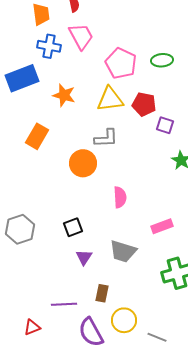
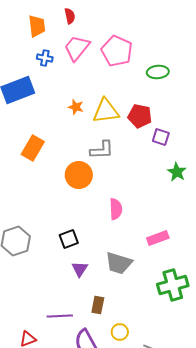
pink trapezoid: (81, 36) -> (77, 48), turned -112
blue cross: (49, 46) -> (45, 58), size x0.7
pink pentagon: (121, 63) -> (117, 51), moved
orange star: (64, 95) -> (76, 107), moved, size x0.7
yellow circle: (124, 320) -> (120, 332), size x0.7

